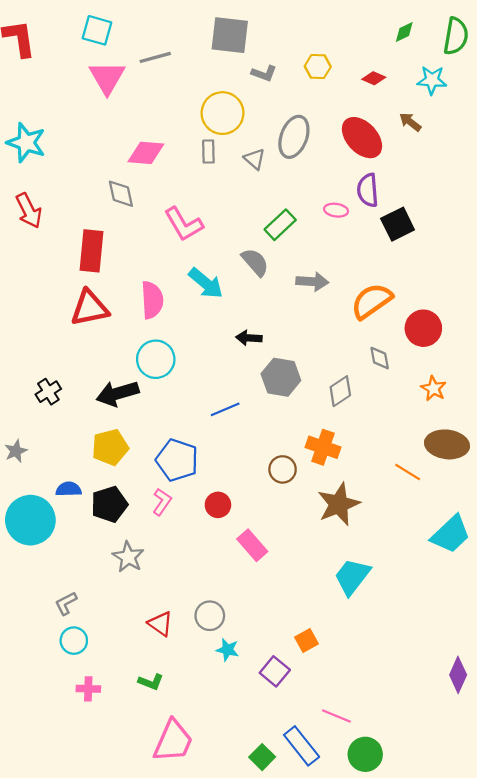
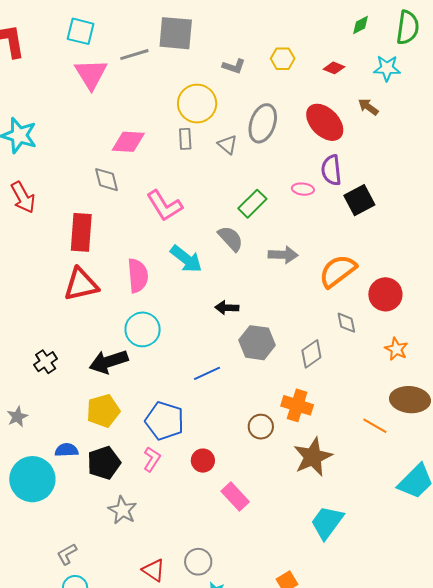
gray square: (230, 35) -> (176, 33), moved

